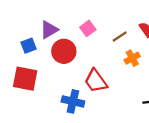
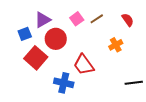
brown line: (120, 36) -> (97, 19), moved
red square: (25, 79) -> (36, 58), moved, turned 30

